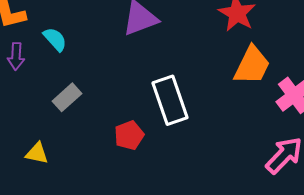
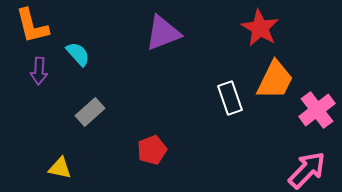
white rectangle: (170, 100) -> (230, 98), moved, size x0.7

